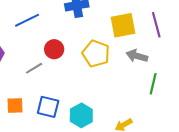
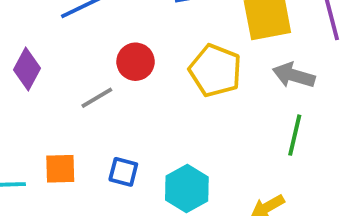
green line: (153, 84) -> (295, 135), moved
blue square: (48, 107) -> (123, 172), size x0.7

